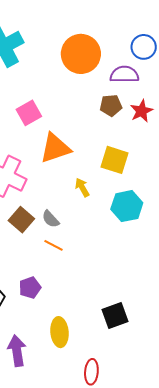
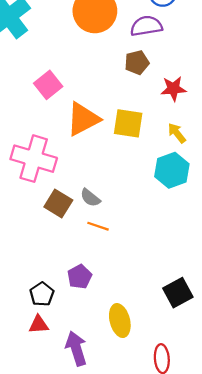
red star: (141, 111) -> (173, 89), moved, turned 30
yellow square: (114, 160) -> (128, 123), moved
yellow arrow: (82, 187) -> (177, 133), moved

